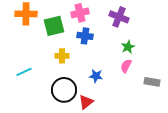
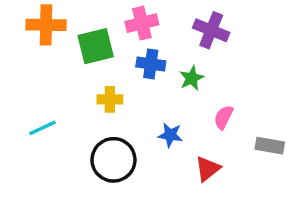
green star: (128, 47) -> (192, 78), moved
red triangle: (86, 102) -> (208, 169), moved

